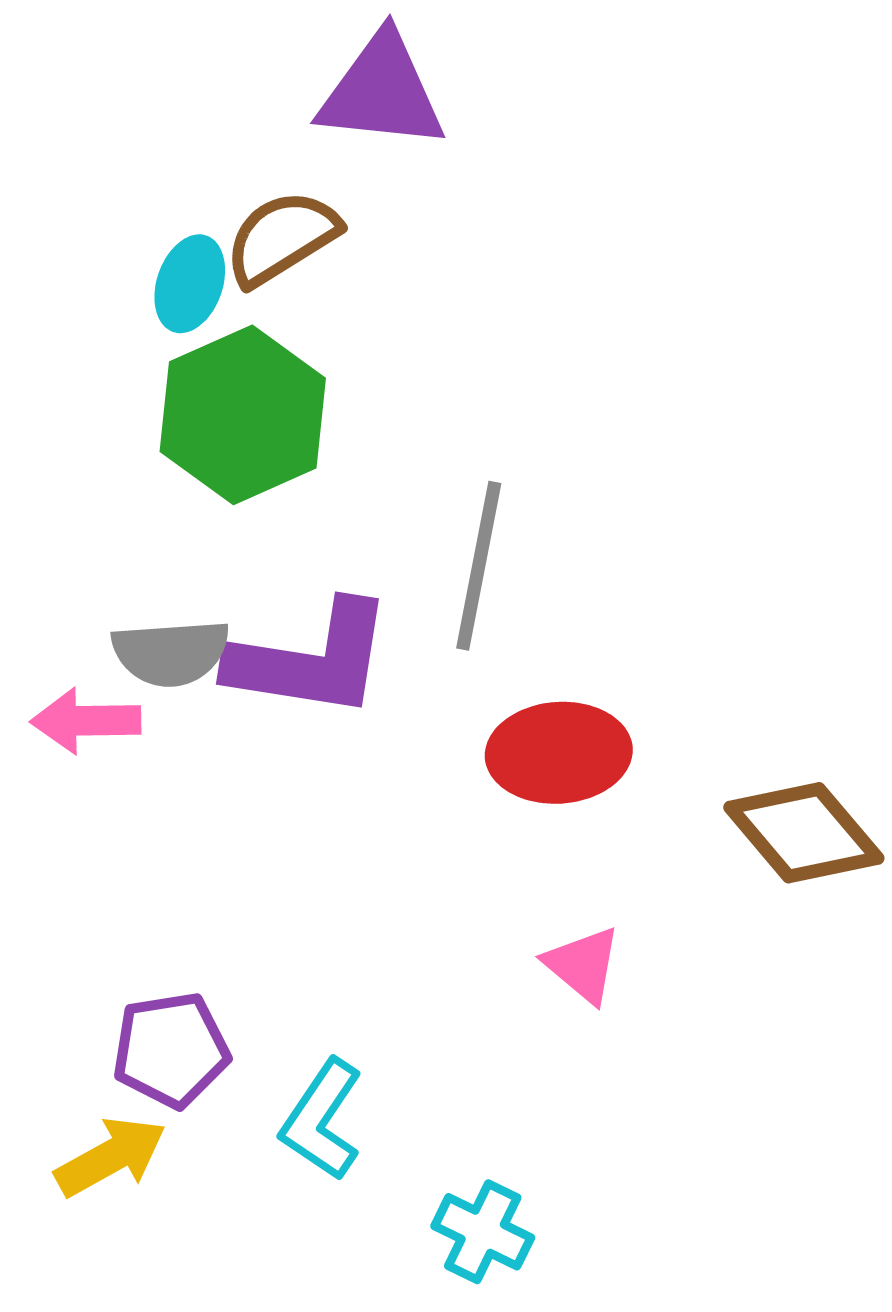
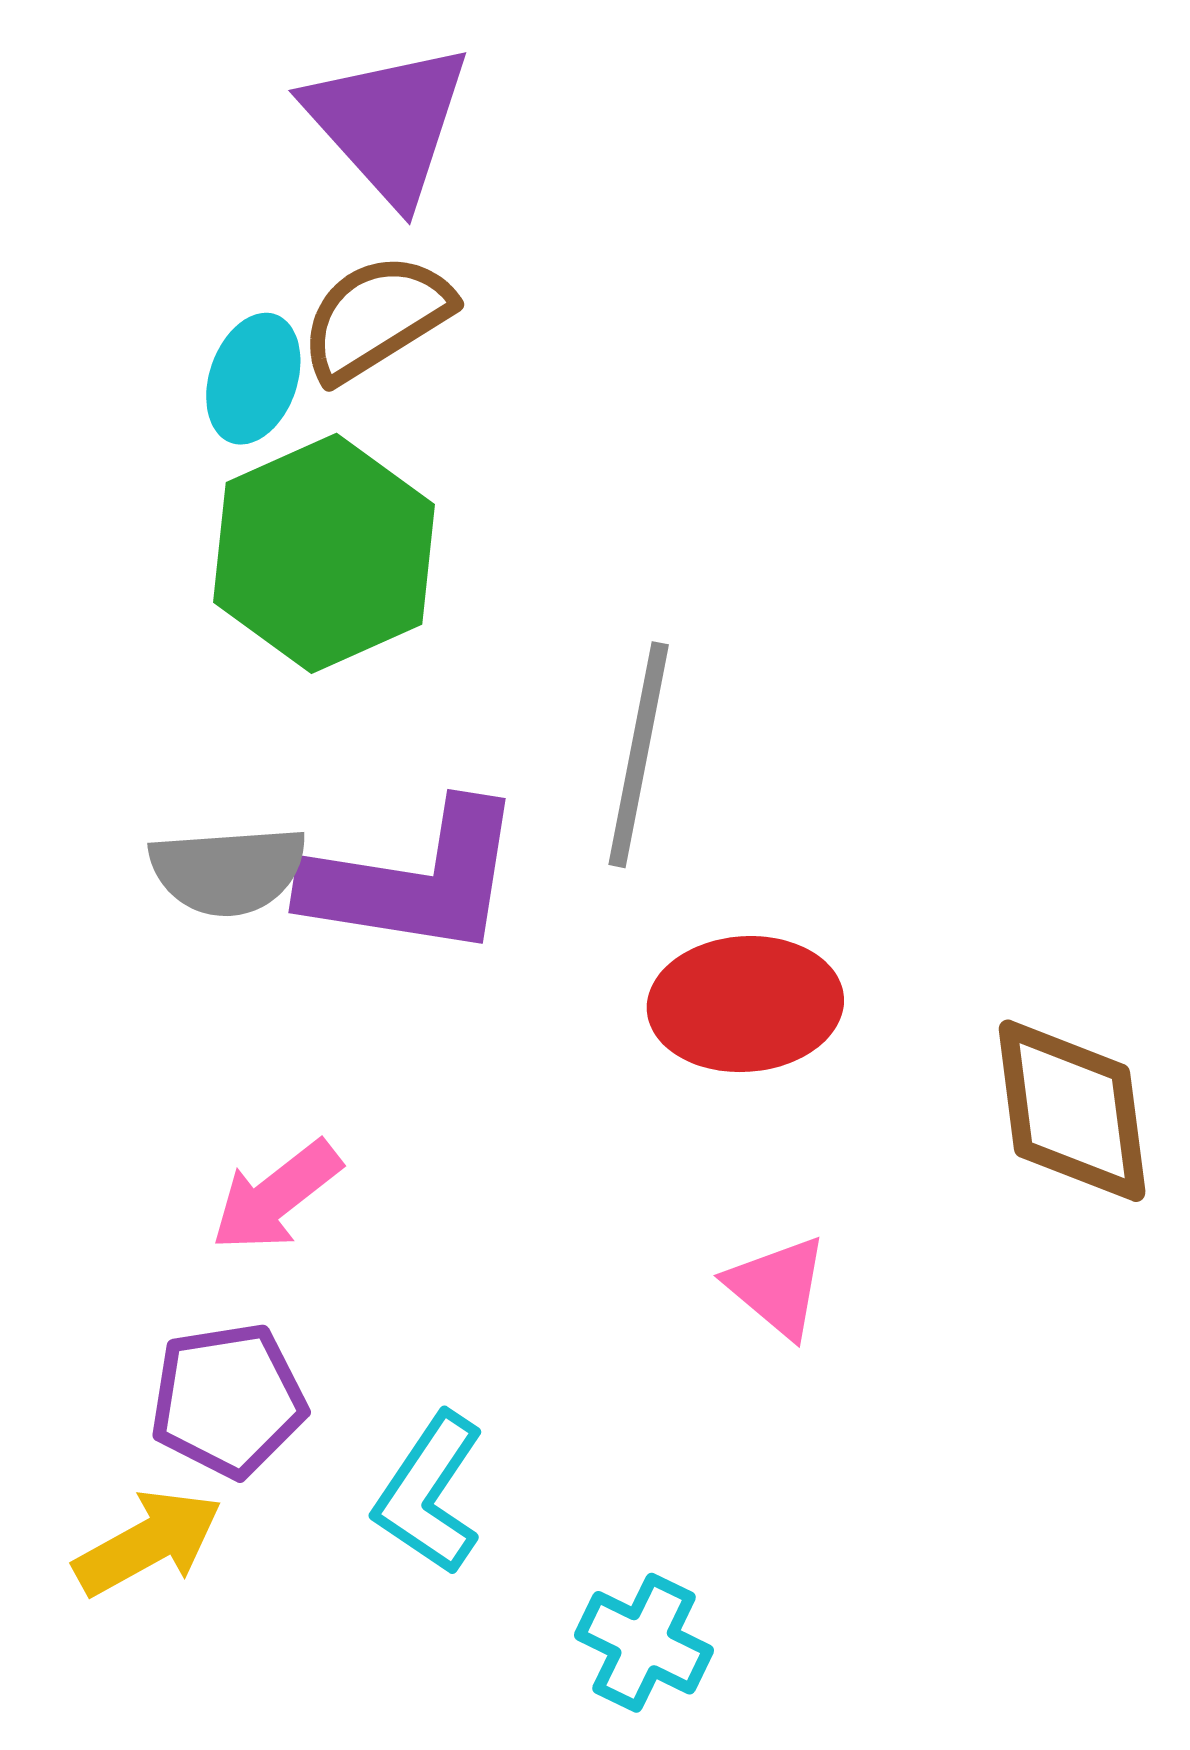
purple triangle: (382, 92) -> (388, 123), moved, turned 42
pink arrow: (86, 721) -> (276, 1196), moved, turned -37
brown diamond: (804, 833) -> (1072, 1111), turned 33

